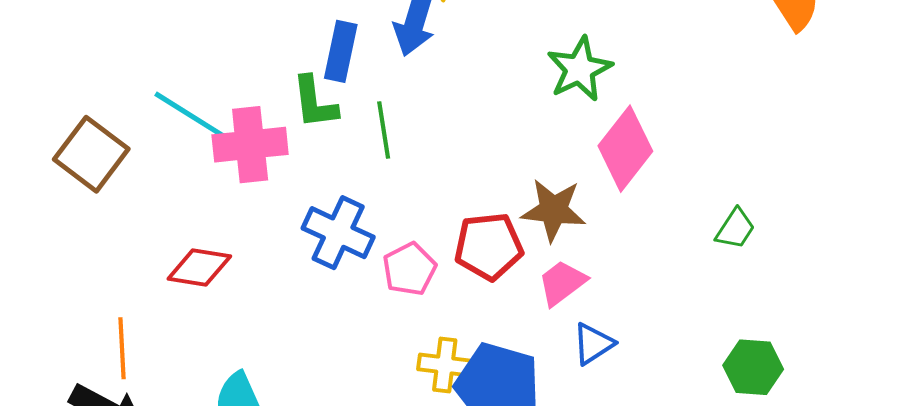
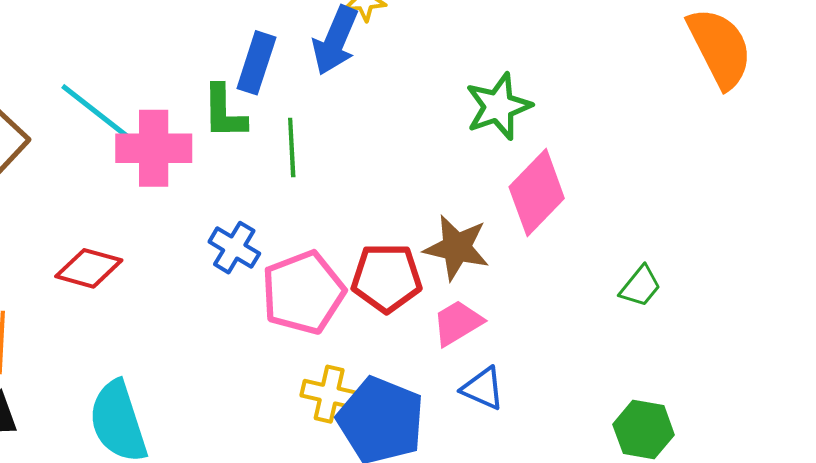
blue cross: (338, 233) -> (234, 248), size x0.7
pink pentagon: (409, 269) -> (303, 293), size x1.5
blue triangle: (593, 344) -> (483, 388), turned 51

